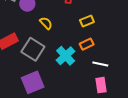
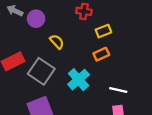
yellow rectangle: (87, 21) -> (103, 31), moved
orange rectangle: (87, 44) -> (101, 54), moved

